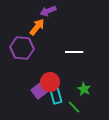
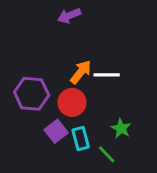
orange arrow: (37, 27) -> (81, 72), moved
purple hexagon: (22, 48) -> (32, 94), moved
red circle: (50, 82) -> (72, 102), moved

